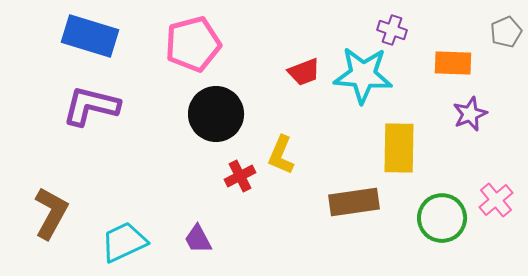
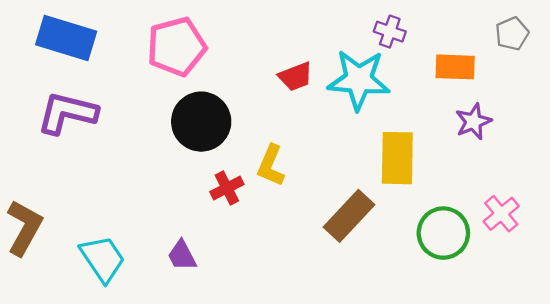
brown rectangle: (354, 202) -> (349, 216), turned -39
cyan trapezoid: (124, 242) -> (103, 259), turned 81

